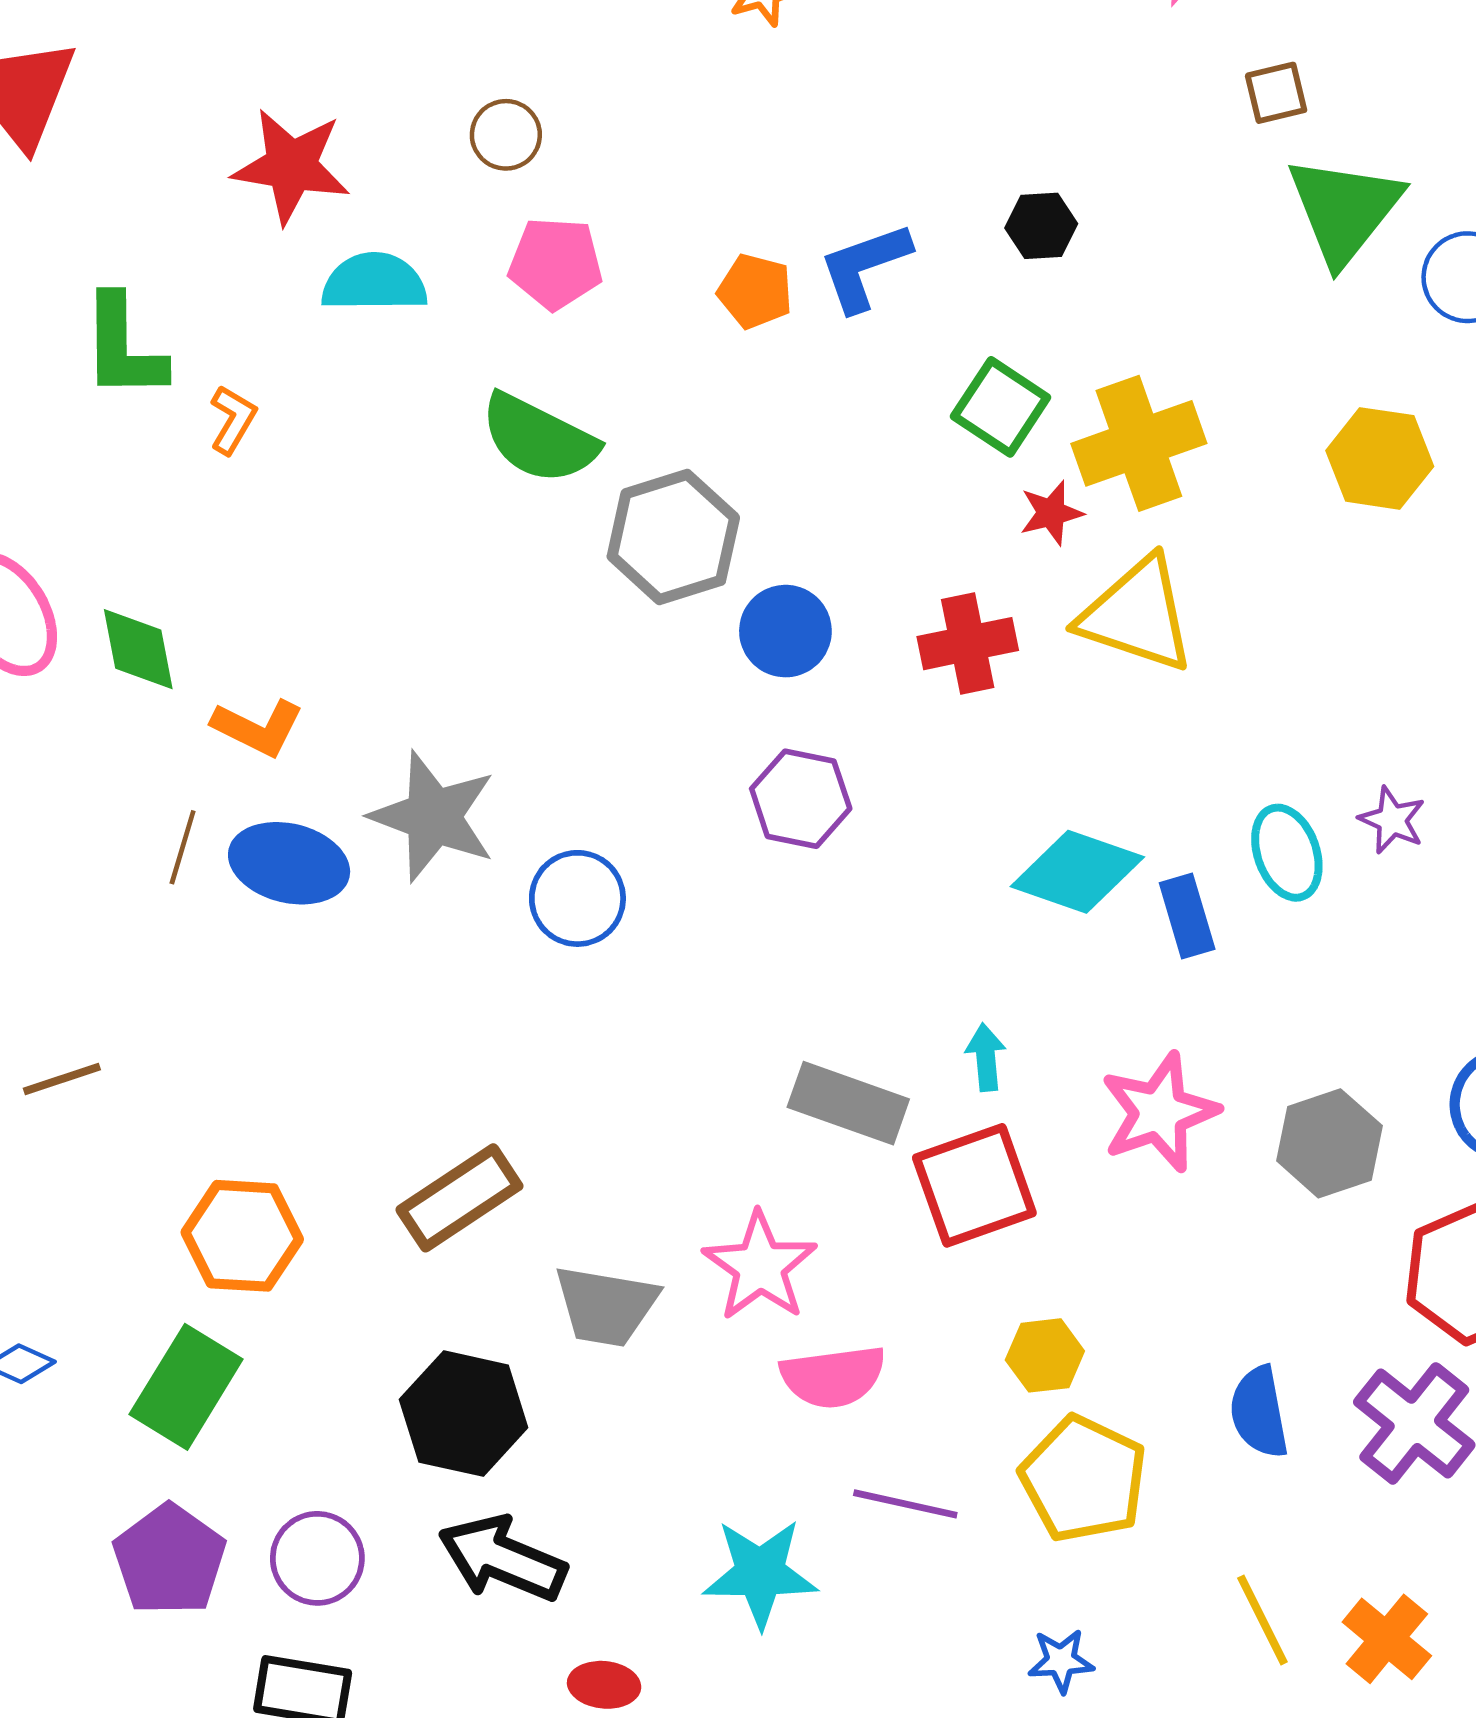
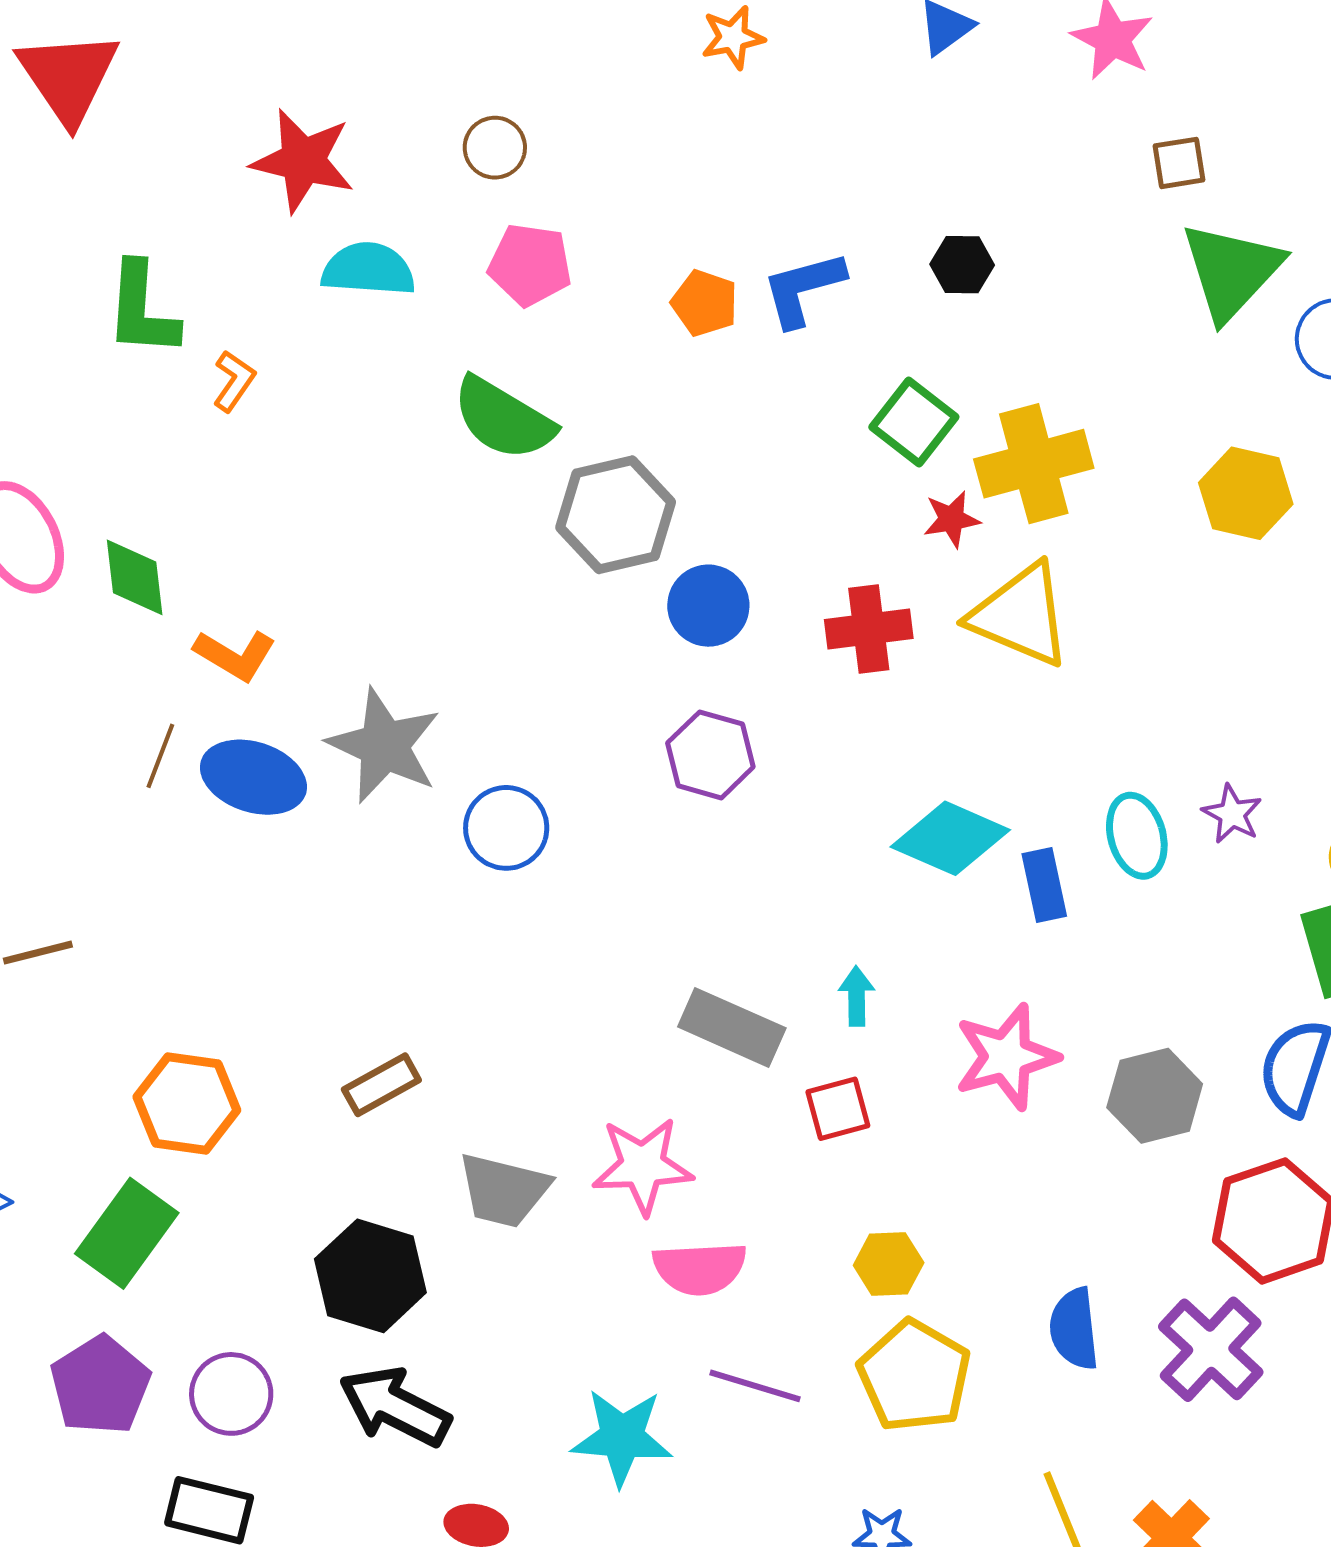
red square: (974, 1185) -> (838, 1109), size x0.6
brown rectangle: (459, 1198) -> (381, 1085), size x0.7
pink star: (760, 1266) -> (643, 1166), turned 30

